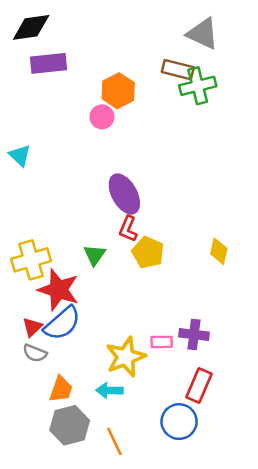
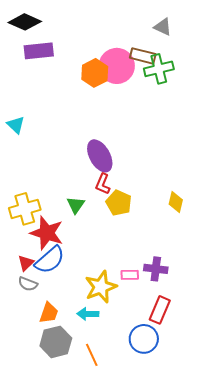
black diamond: (31, 27) -> (25, 22), turned 32
gray triangle: (203, 34) -> (163, 27), size x0.7
pink circle: (102, 117) -> (117, 66), moved, size x1.8

